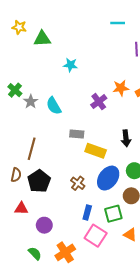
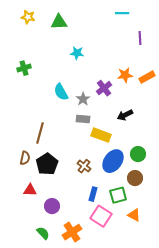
green triangle: (42, 39) -> (59, 22), moved
green cross: (15, 90) -> (24, 68), moved, turned 32
gray star: (31, 102) -> (83, 99), moved
black arrow: (126, 138) -> (125, 115), moved, turned 70

